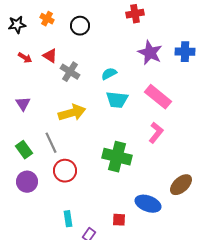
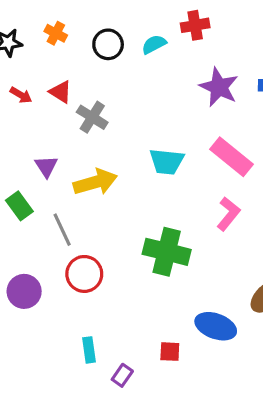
cyan semicircle: (109, 74) -> (154, 44), moved
purple triangle: (23, 104) -> (46, 166), moved
green rectangle: (24, 150) -> (19, 206), moved

